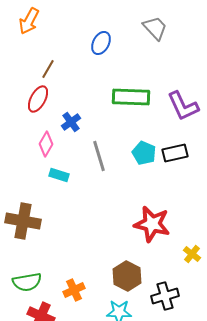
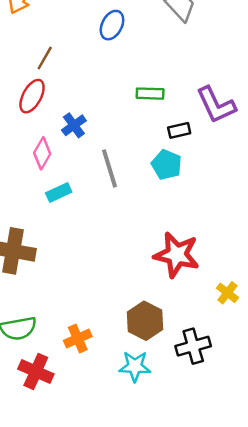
green rectangle: (131, 97) -> (150, 94), size x0.6
black rectangle: (175, 153) -> (179, 130), moved, size x0.7
cyan rectangle: (59, 175) -> (59, 193), turned -42

